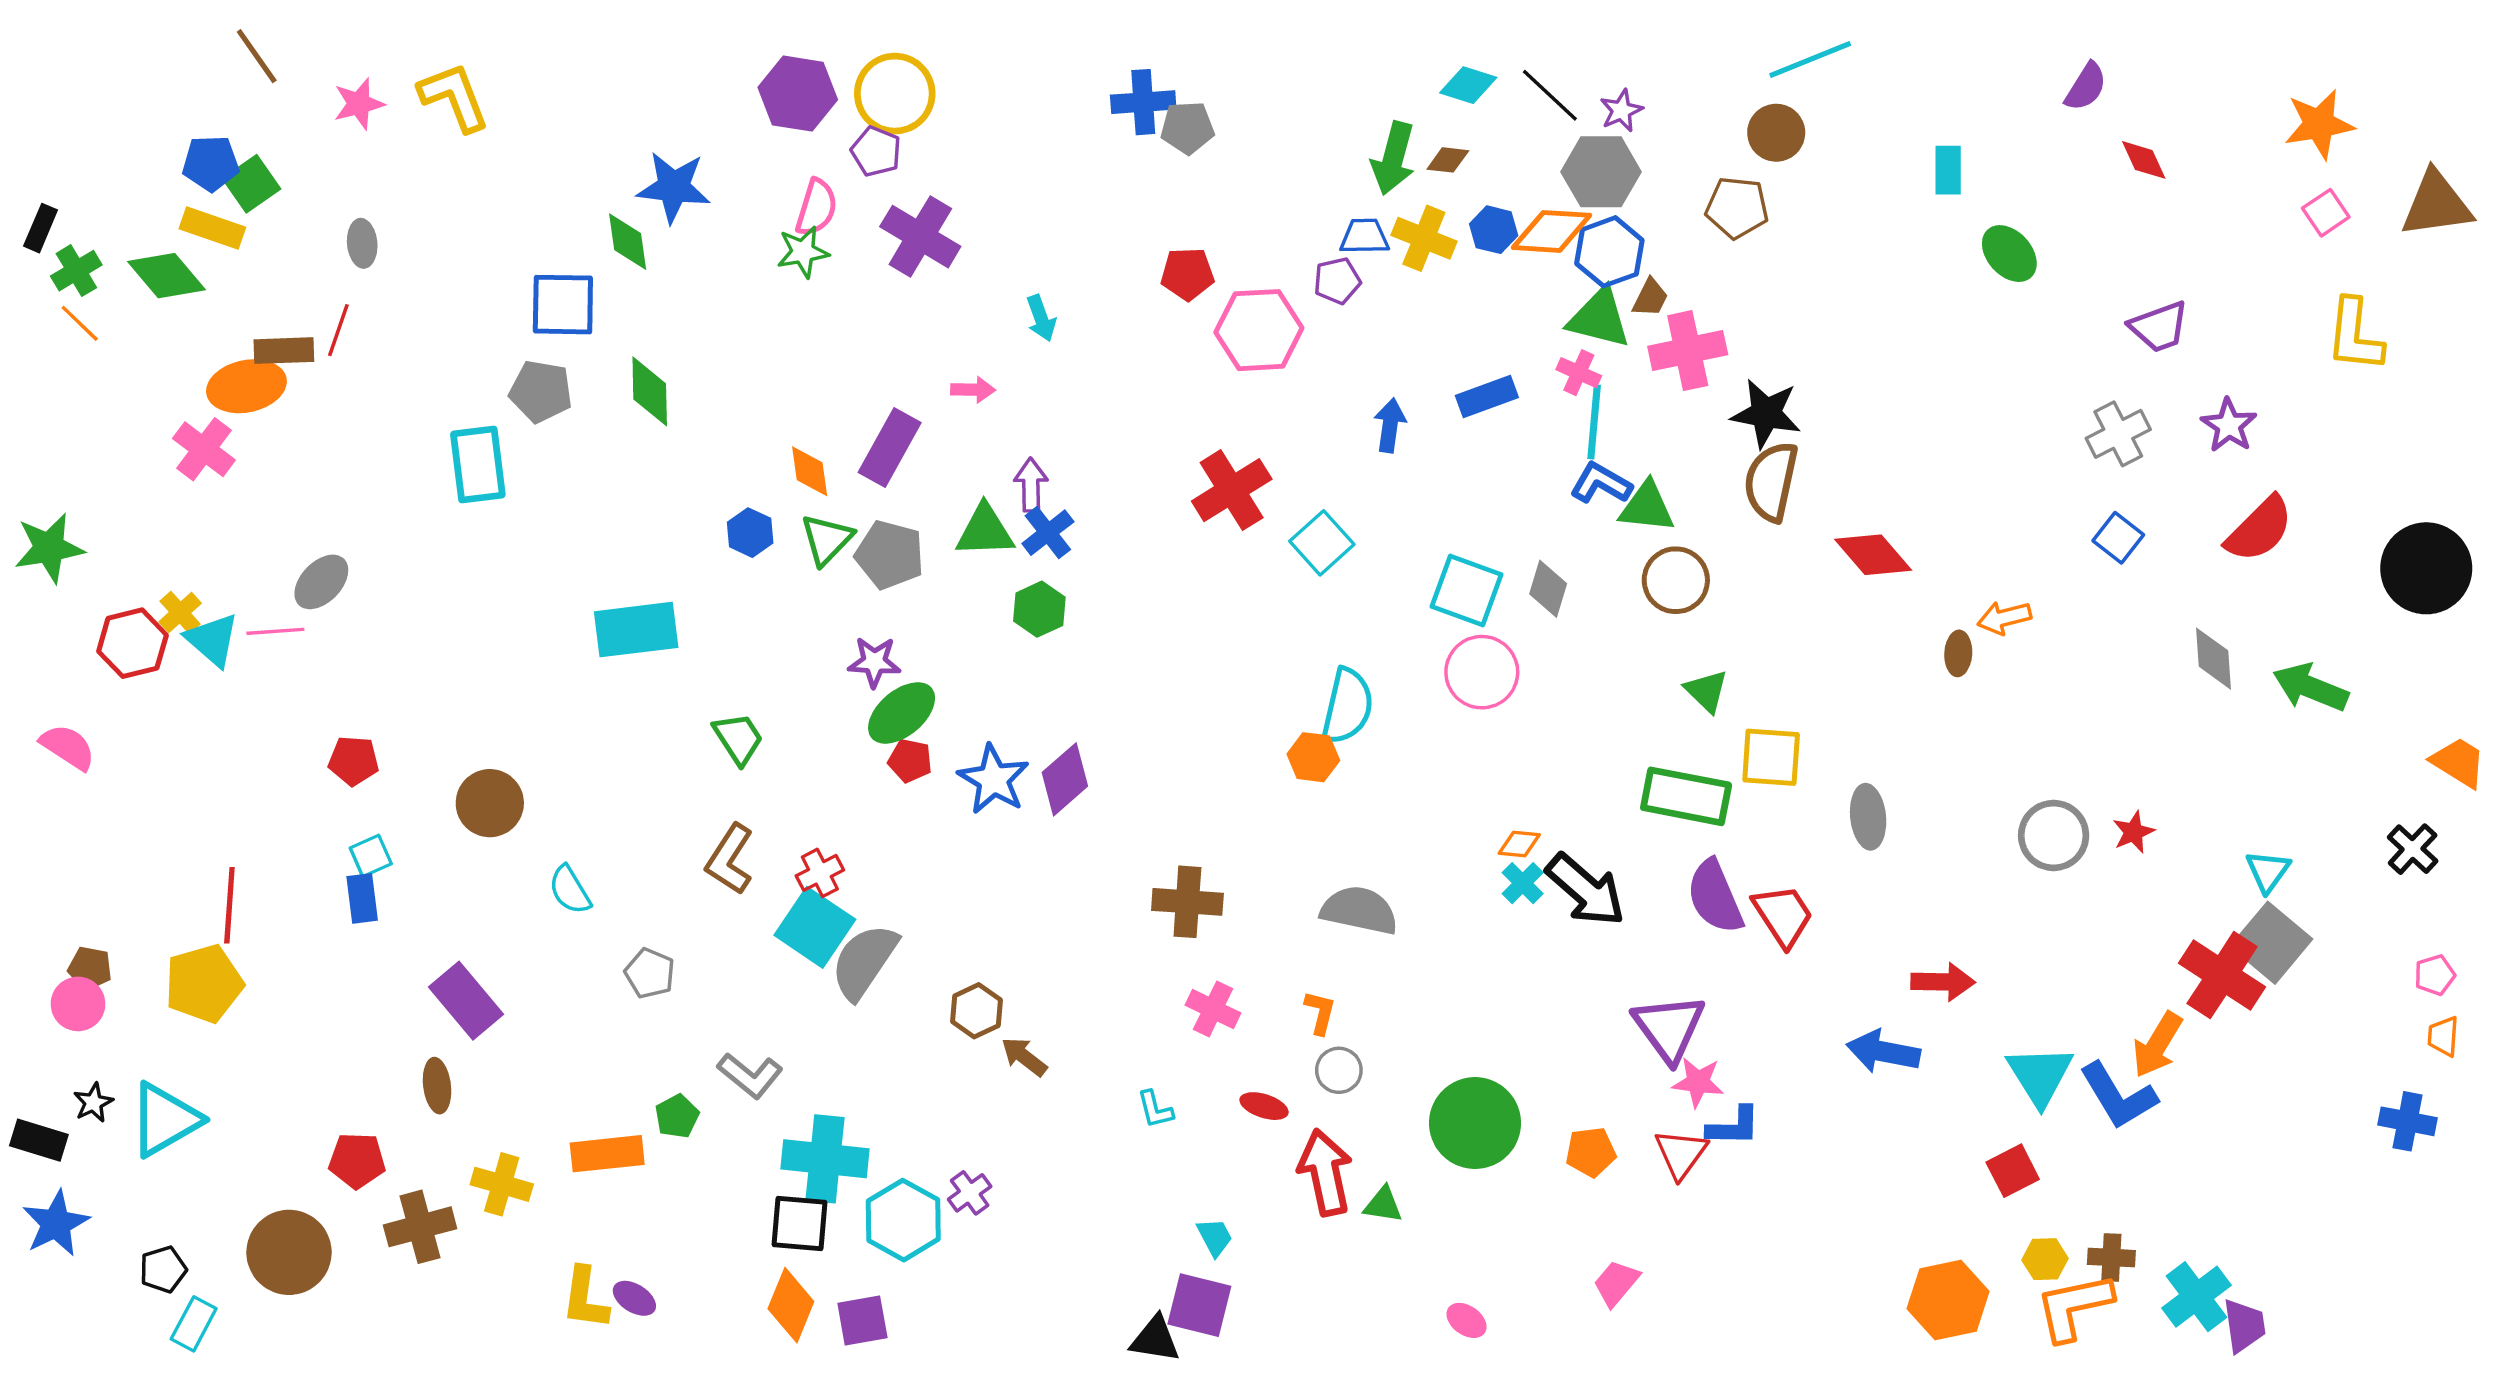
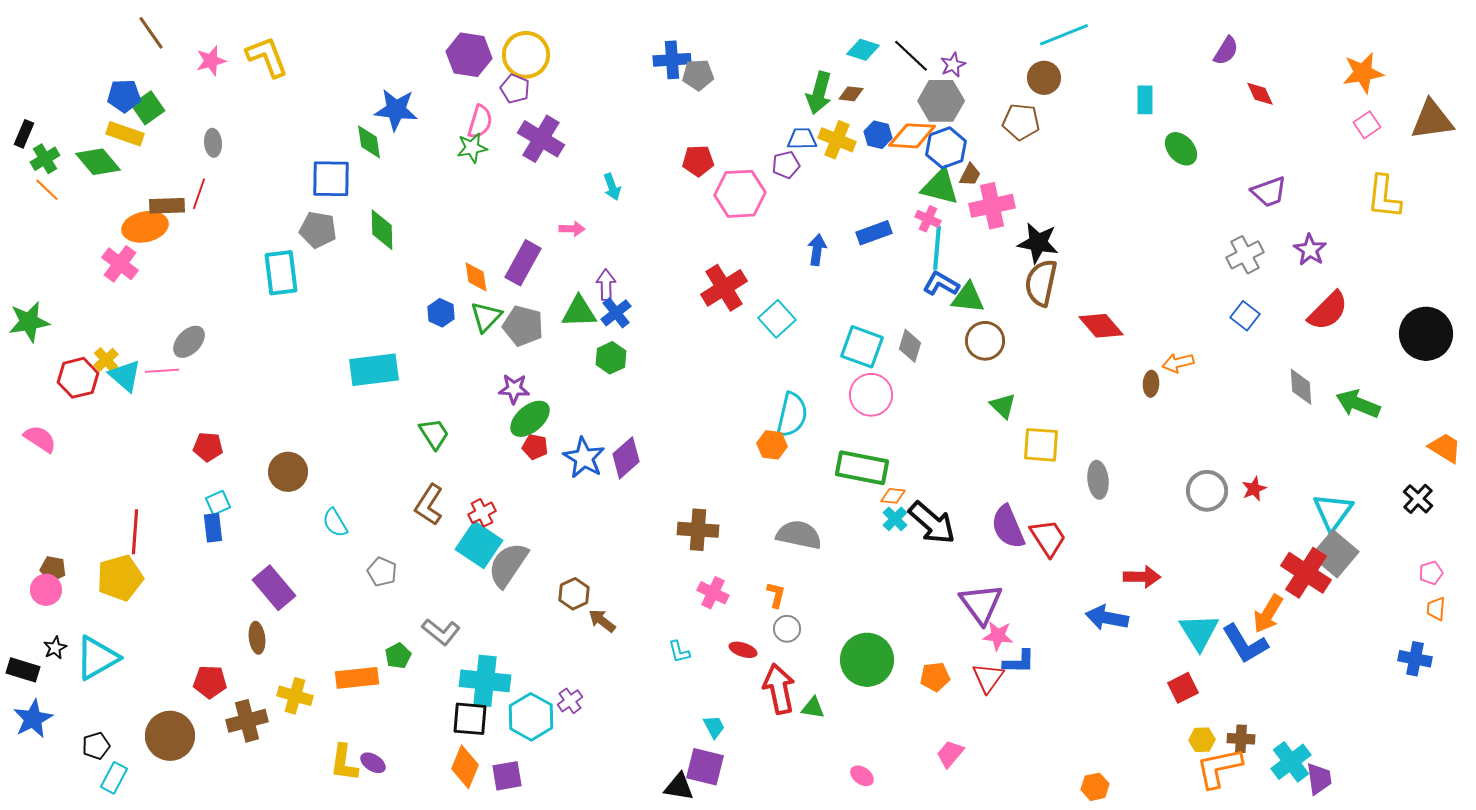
green rectangle: (1686, 796) -> (862, 468), moved
cyan triangle: (2268, 871) -> (1333, 512), size x1.5
orange hexagon: (1948, 1300) -> (1095, 787), moved, size x0.6

